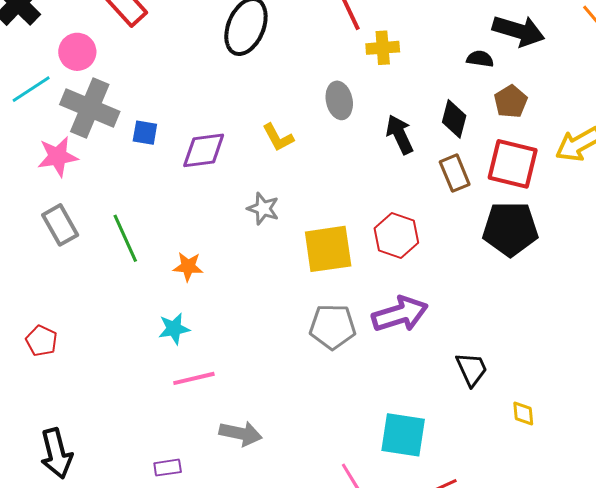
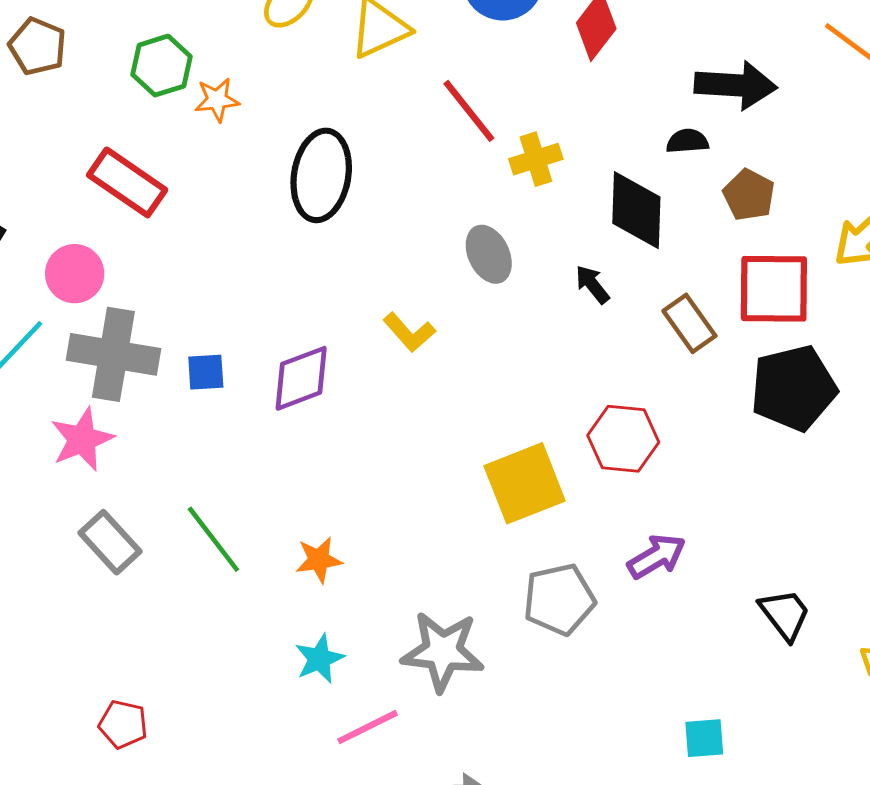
black diamond: (454, 119) -> (636, 210), moved, size x1.4
black arrow: (400, 134) -> (592, 284), size x0.7
gray star: (263, 209) -> (443, 651), moved, size x1.6
purple arrow: (400, 314) -> (657, 556), size x0.7
cyan square: (403, 435) -> (704, 738), size x0.6

